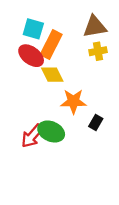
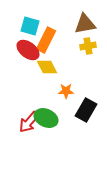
orange star: (73, 101) -> (66, 91), size x0.7
black rectangle: (96, 123) -> (86, 110), size x1.6

